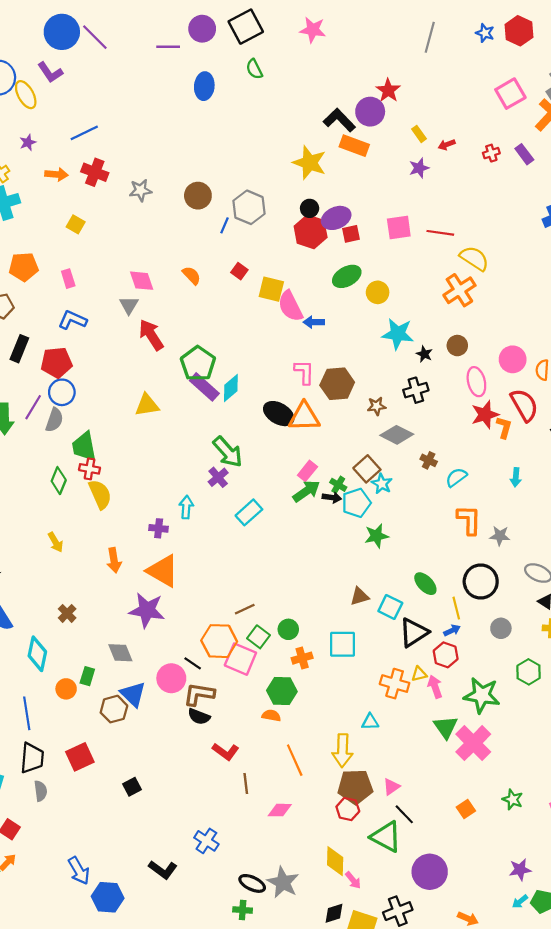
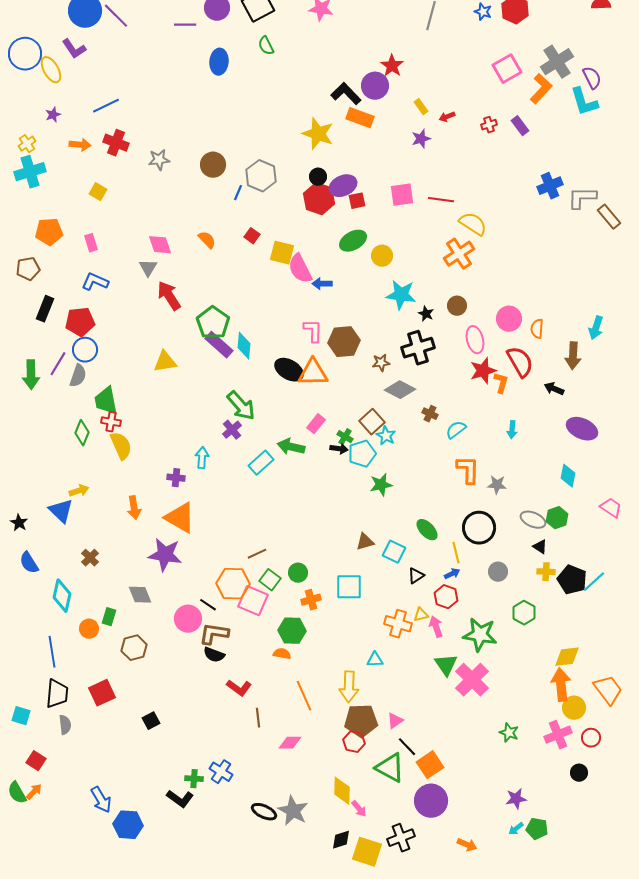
cyan diamond: (231, 388) -> (244, 346), turned -44
black cross: (416, 390) -> (418, 348), size x1.4
green arrow: (306, 491) -> (291, 447), moved, turned -132
yellow arrow: (55, 542) -> (79, 491), turned -78
black triangle: (414, 633) -> (416, 576), size x0.6
blue triangle: (133, 694) -> (61, 511), moved
orange square: (466, 809) -> (430, 765), moved, size x1.5
green cross: (243, 910) -> (194, 779), moved

